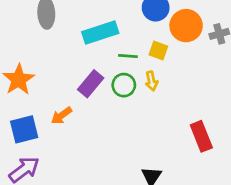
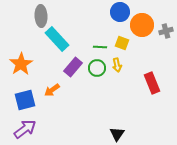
cyan rectangle: (100, 33) -> (57, 39), moved, turned 65
red rectangle: (201, 136) -> (152, 83), moved

